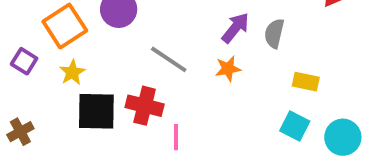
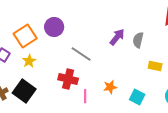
orange star: (228, 69) -> (110, 87), moved
black square: (96, 111) -> (24, 91), moved, turned 35
cyan square: (295, 126) -> (137, 97), moved

